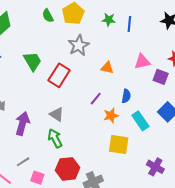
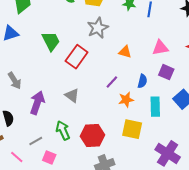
purple square: (161, 77) -> (166, 72), moved
cyan rectangle: (140, 121) -> (155, 107), turned 30
green arrow: (55, 138) -> (63, 130), moved
purple cross: (155, 167) -> (168, 153), size x1.4
red hexagon: (68, 169) -> (92, 136), moved

